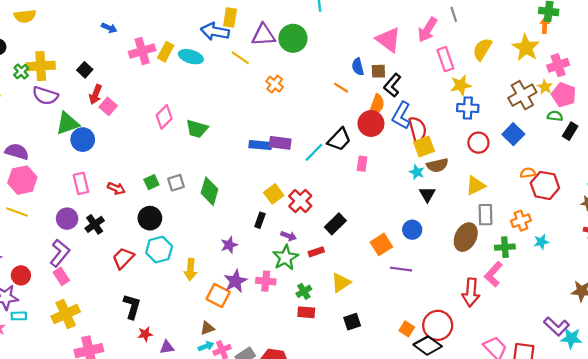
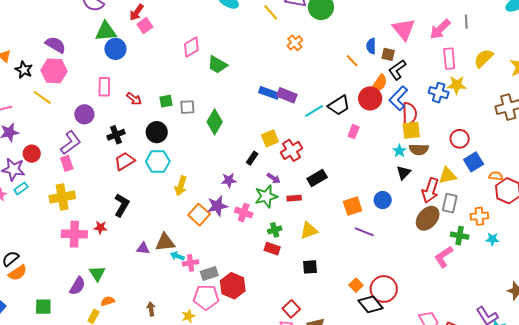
blue cross: (468, 108) -> (439, 93), moved
blue square: (513, 134) -> (474, 162), moved
black cross: (95, 224) -> (116, 135), moved
purple star: (229, 245) -> (229, 180), moved
red arrow: (471, 292) -> (430, 190), moved
cyan rectangle: (19, 316) -> (21, 188), turned -48
brown triangle: (207, 328) -> (165, 242), moved, size x1.5
red star: (145, 334) -> (100, 227), moved
cyan arrow: (206, 346) -> (177, 256), turned -152

